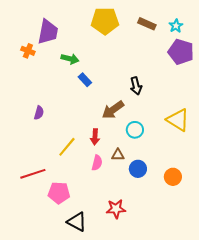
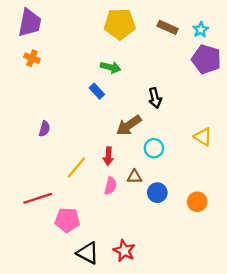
purple trapezoid: (48, 32) -> (30, 23), moved
green arrow: (70, 59) -> (111, 67), moved
yellow triangle: (178, 120) -> (203, 137), size x0.7
red star: (116, 209) -> (124, 251), moved, turned 30

